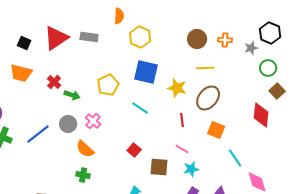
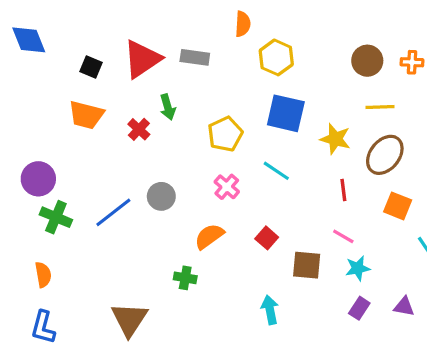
green arrow: (72, 95) -> (168, 107), moved, turned 56
pink cross: (93, 121) -> (227, 187), moved
orange semicircle: (85, 149) -> (209, 236), moved, turned 102

